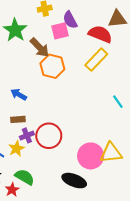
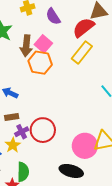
pink square: (60, 31) -> (43, 44), moved, turned -30
red semicircle: (100, 34) -> (83, 27), turned -55
brown arrow: (40, 48) -> (26, 46), turned 55
green semicircle: (25, 177) -> (23, 172), turned 66

